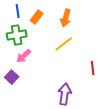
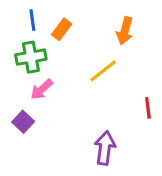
orange arrow: (66, 18) -> (125, 31), moved

